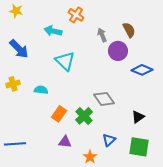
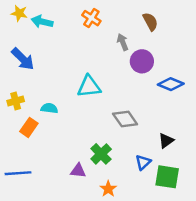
brown semicircle: (129, 30) -> (150, 22), moved
cyan arrow: (53, 31) -> (42, 22), moved
cyan triangle: (65, 61) -> (89, 87), moved, turned -50
orange rectangle: (59, 114) -> (29, 127), moved
green cross: (84, 116) -> (101, 154), moved
blue triangle: (109, 140) -> (143, 162), moved

